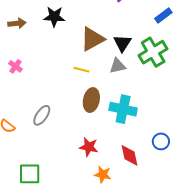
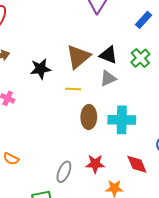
black star: (54, 17) -> (41, 69), moved
black triangle: (122, 43) -> (108, 55), turned -30
green cross: (153, 52) -> (140, 58), size x0.7
gray ellipse: (42, 115) -> (64, 172), moved

